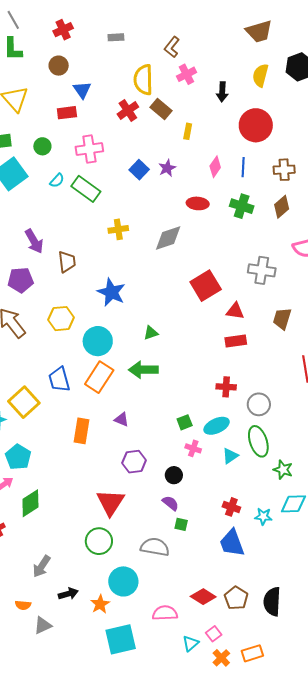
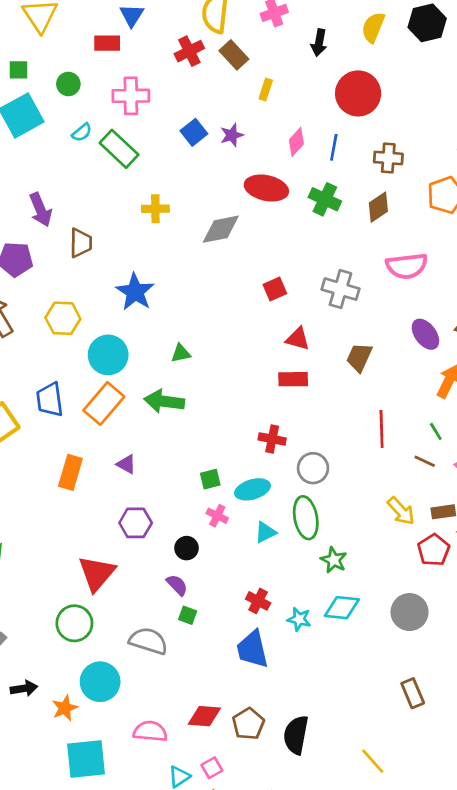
red ellipse: (198, 203) -> (266, 188), size x1.4
red square: (206, 286) -> (275, 289), moved, size x0.6
red diamond: (203, 597) -> (204, 716), turned -35

